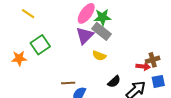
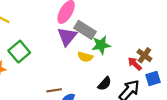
green star: (102, 17) -> (101, 45), moved
brown cross: (153, 60) -> (144, 55), turned -32
red arrow: (143, 66) -> (135, 64), turned -136

